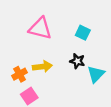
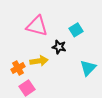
cyan square: (83, 33) -> (76, 30), turned 32
black star: (77, 61) -> (59, 47), moved

